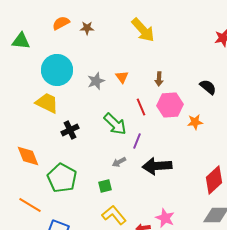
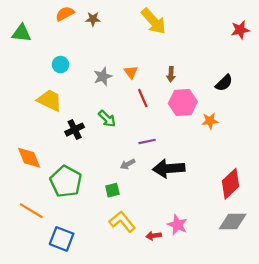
cyan circle: (57, 70) -> (60, 65), size x0.5
black semicircle: (208, 87) -> (224, 83), turned 96
red line: (141, 107) -> (143, 98), moved
green arrow: (115, 124) -> (107, 119), moved, size x0.7
purple line: (137, 141) -> (147, 141), turned 56

